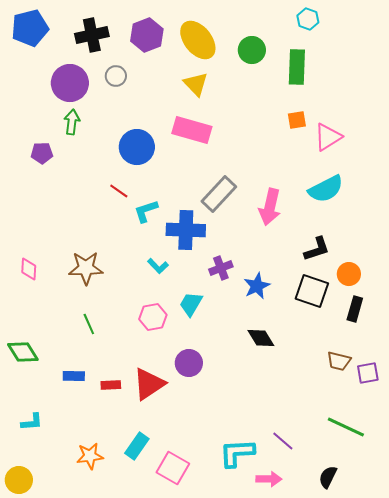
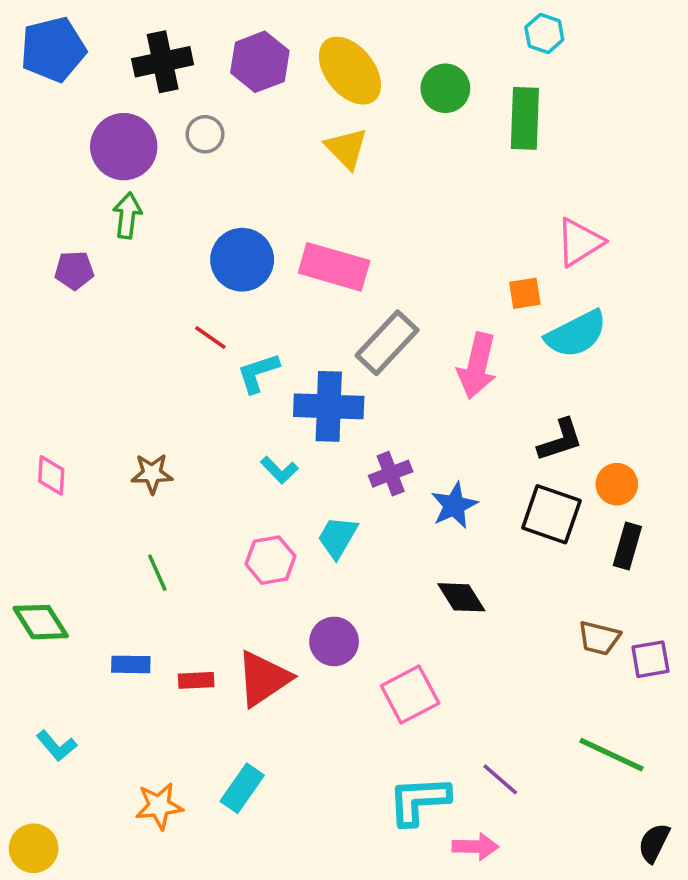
orange square: (297, 120) -> (525, 293), moved
pink rectangle: (192, 130) -> (334, 267), moved
brown star: (86, 268) -> (152, 474), size x0.7
cyan L-shape: (32, 422) -> (57, 746), turned 55
pink square: (173, 468) -> (410, 695), moved, turned 32
black semicircle: (328, 477) -> (654, 843), moved

